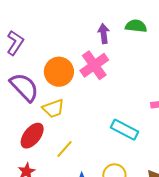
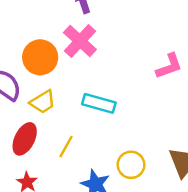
cyan rectangle: (124, 130) -> (99, 103), moved

